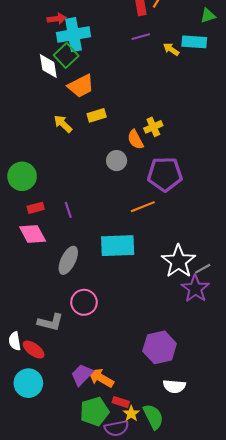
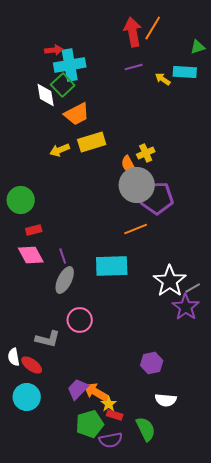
yellow rectangle: (97, 115) -> (92, 142), size x1.5
yellow arrow: (63, 124) -> (60, 150), turned -66
gray circle: (117, 161) -> (137, 185), moved, size x1.8
purple line: (68, 210) -> (63, 256), moved
purple hexagon: (160, 347) -> (152, 363), size x0.7
yellow star: (131, 414) -> (109, 404), moved

